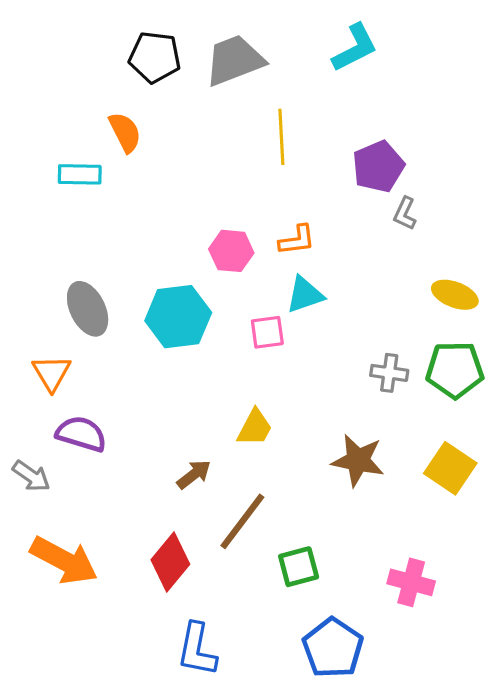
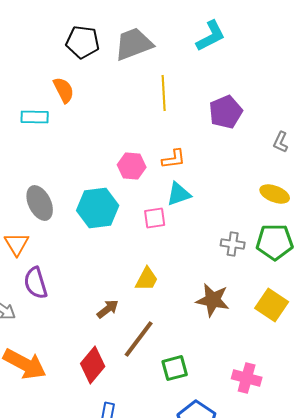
gray L-shape: (405, 213) -> (281, 142), moved
purple semicircle: (81, 434) -> (36, 283), turned -124

